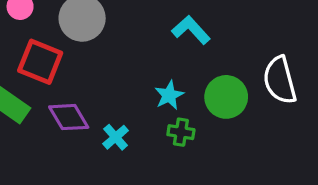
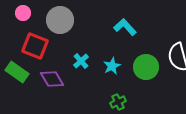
green cross: (181, 132) -> (118, 102), moved, turned -35
cyan cross: (116, 137) -> (81, 61), moved

